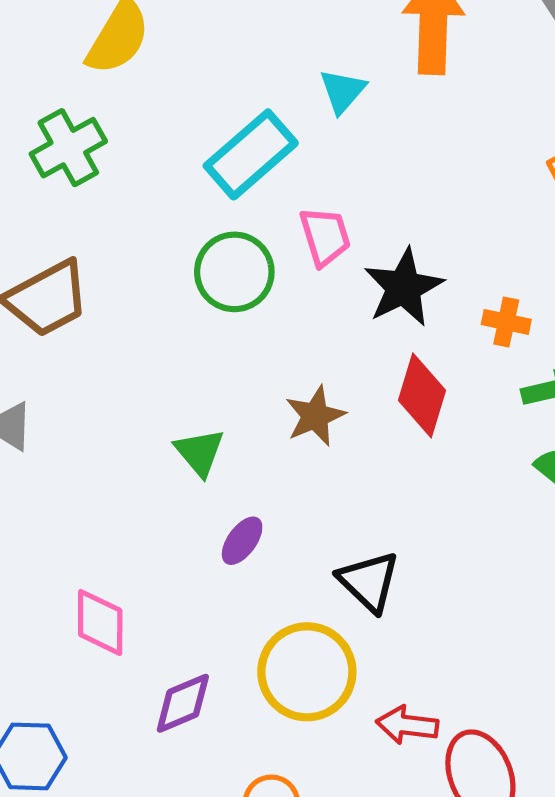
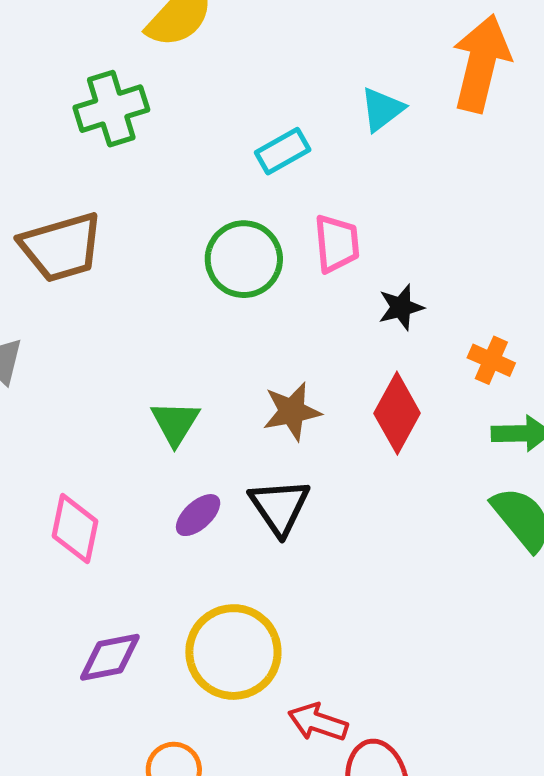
cyan rectangle: (251, 154) -> (283, 151), size x0.6
black star: (404, 287) -> (401, 307), size x0.6
black triangle: (369, 582) -> (280, 507), moved
pink diamond: (100, 622) -> (75, 529), moved

